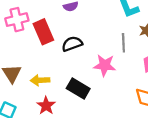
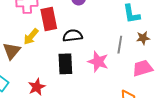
yellow arrow: (40, 80) -> (31, 37), moved, turned -60
black rectangle: (78, 89) -> (65, 64), moved, turned 45

